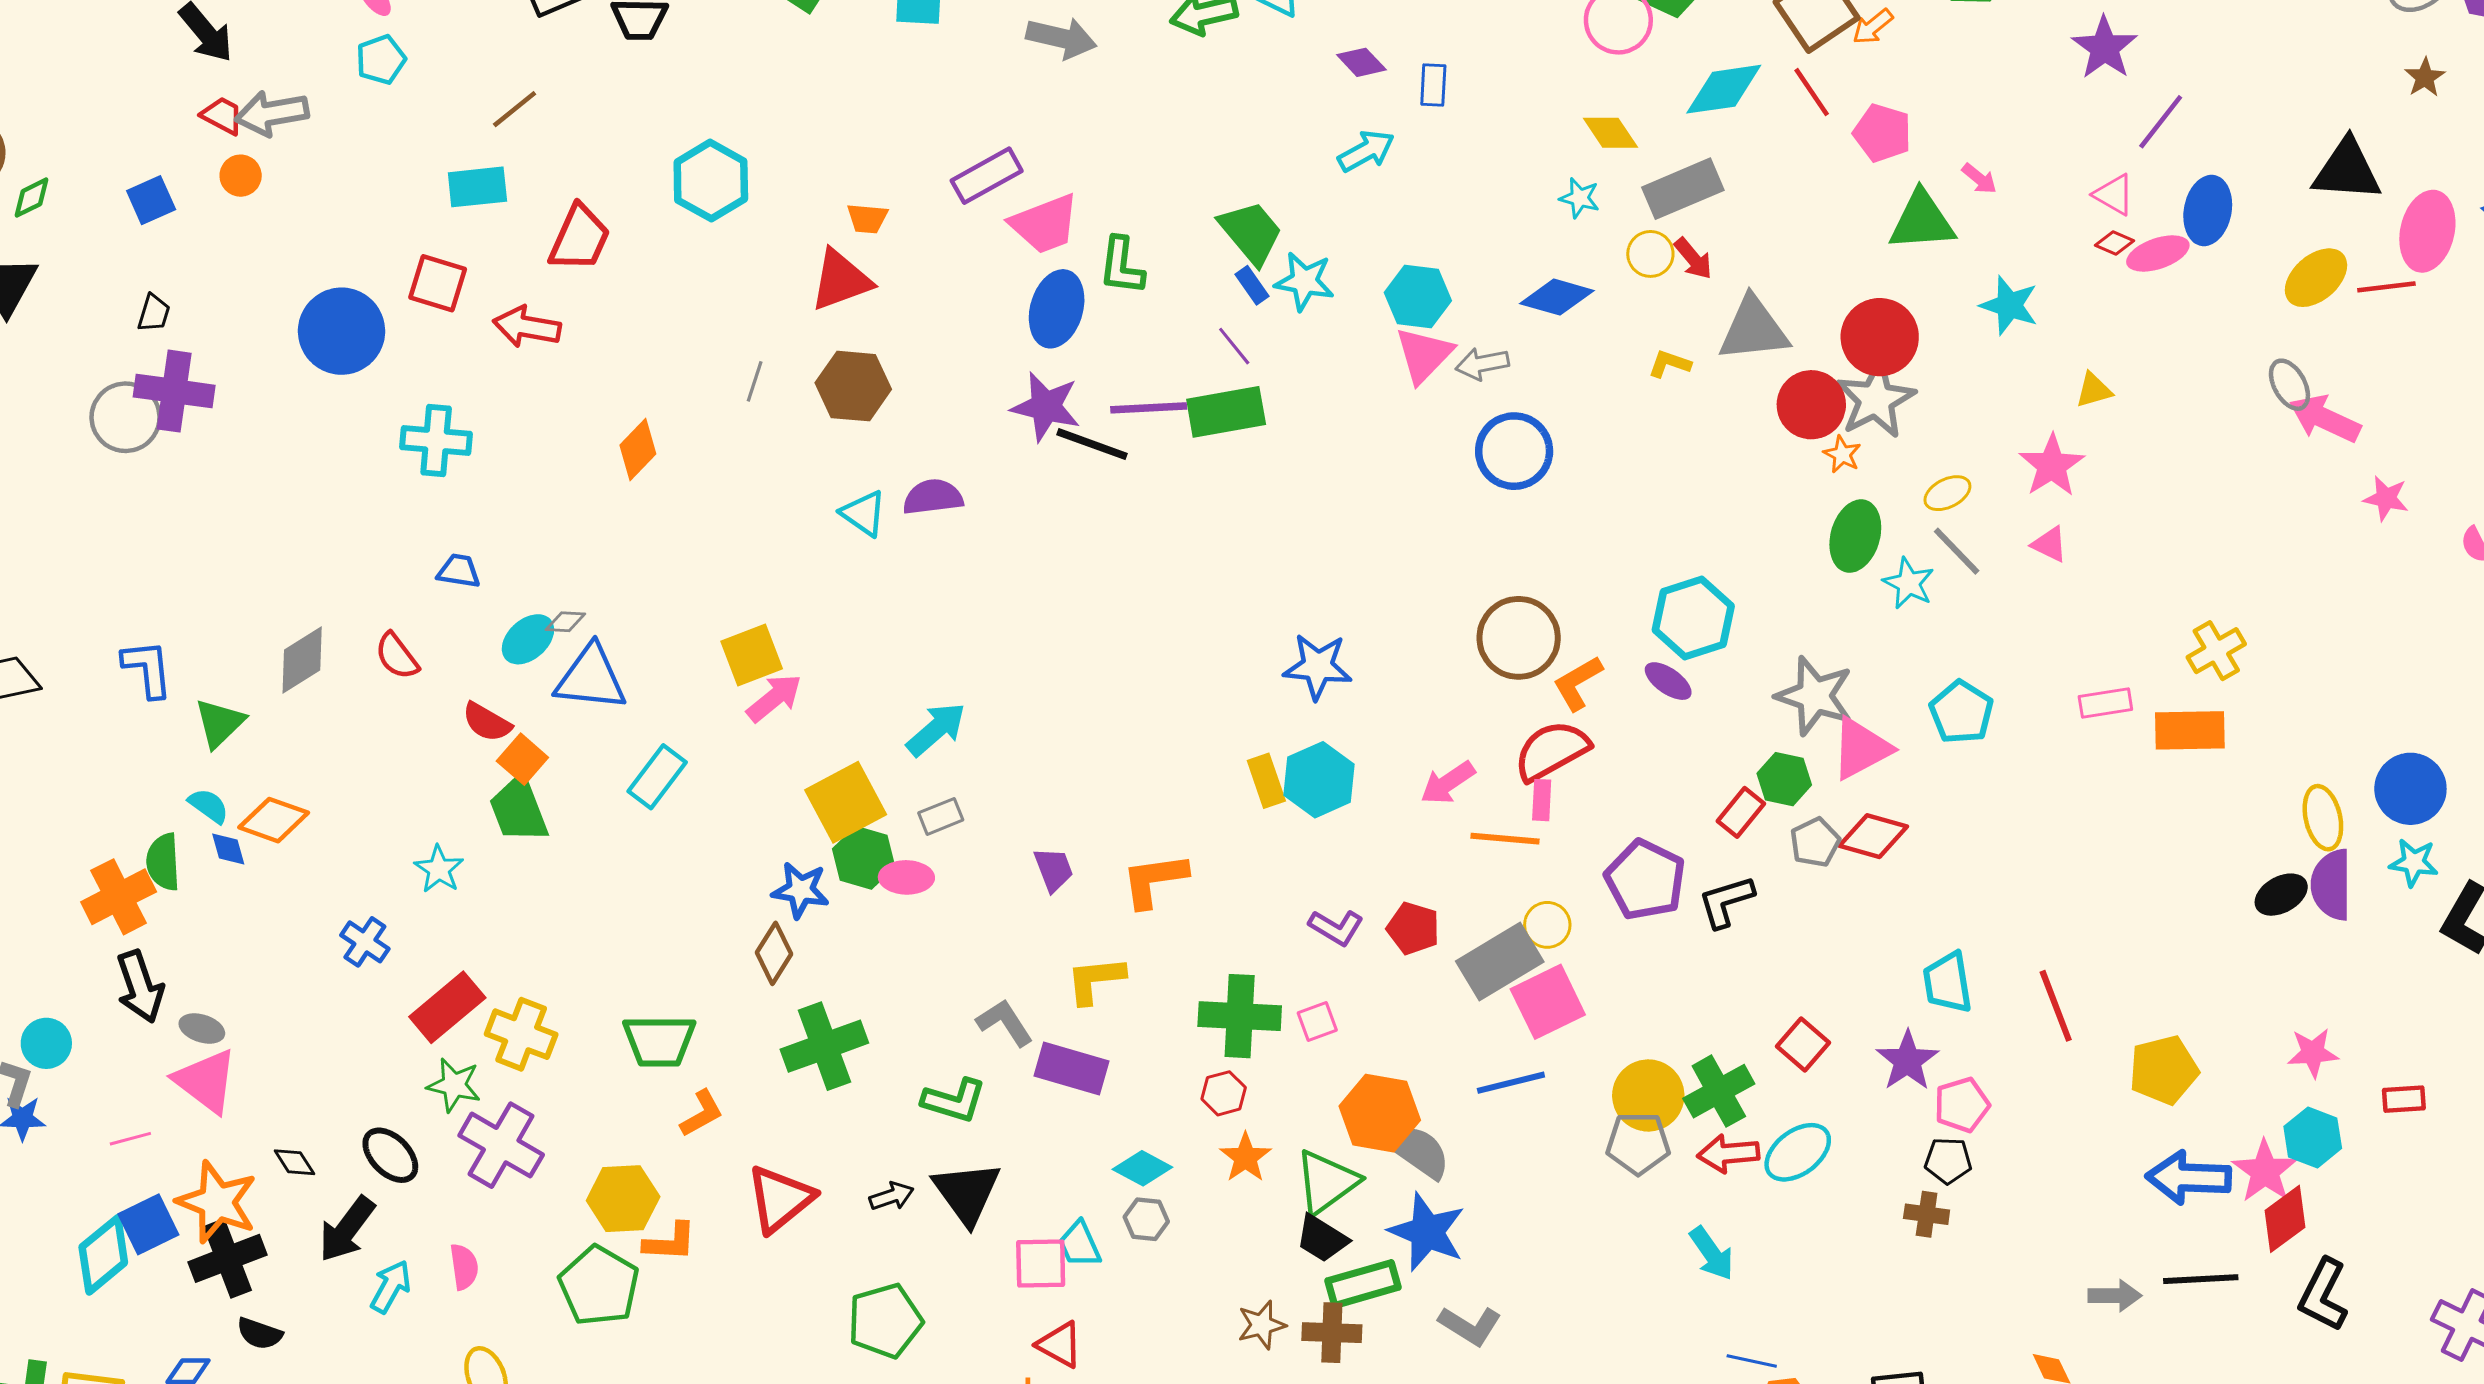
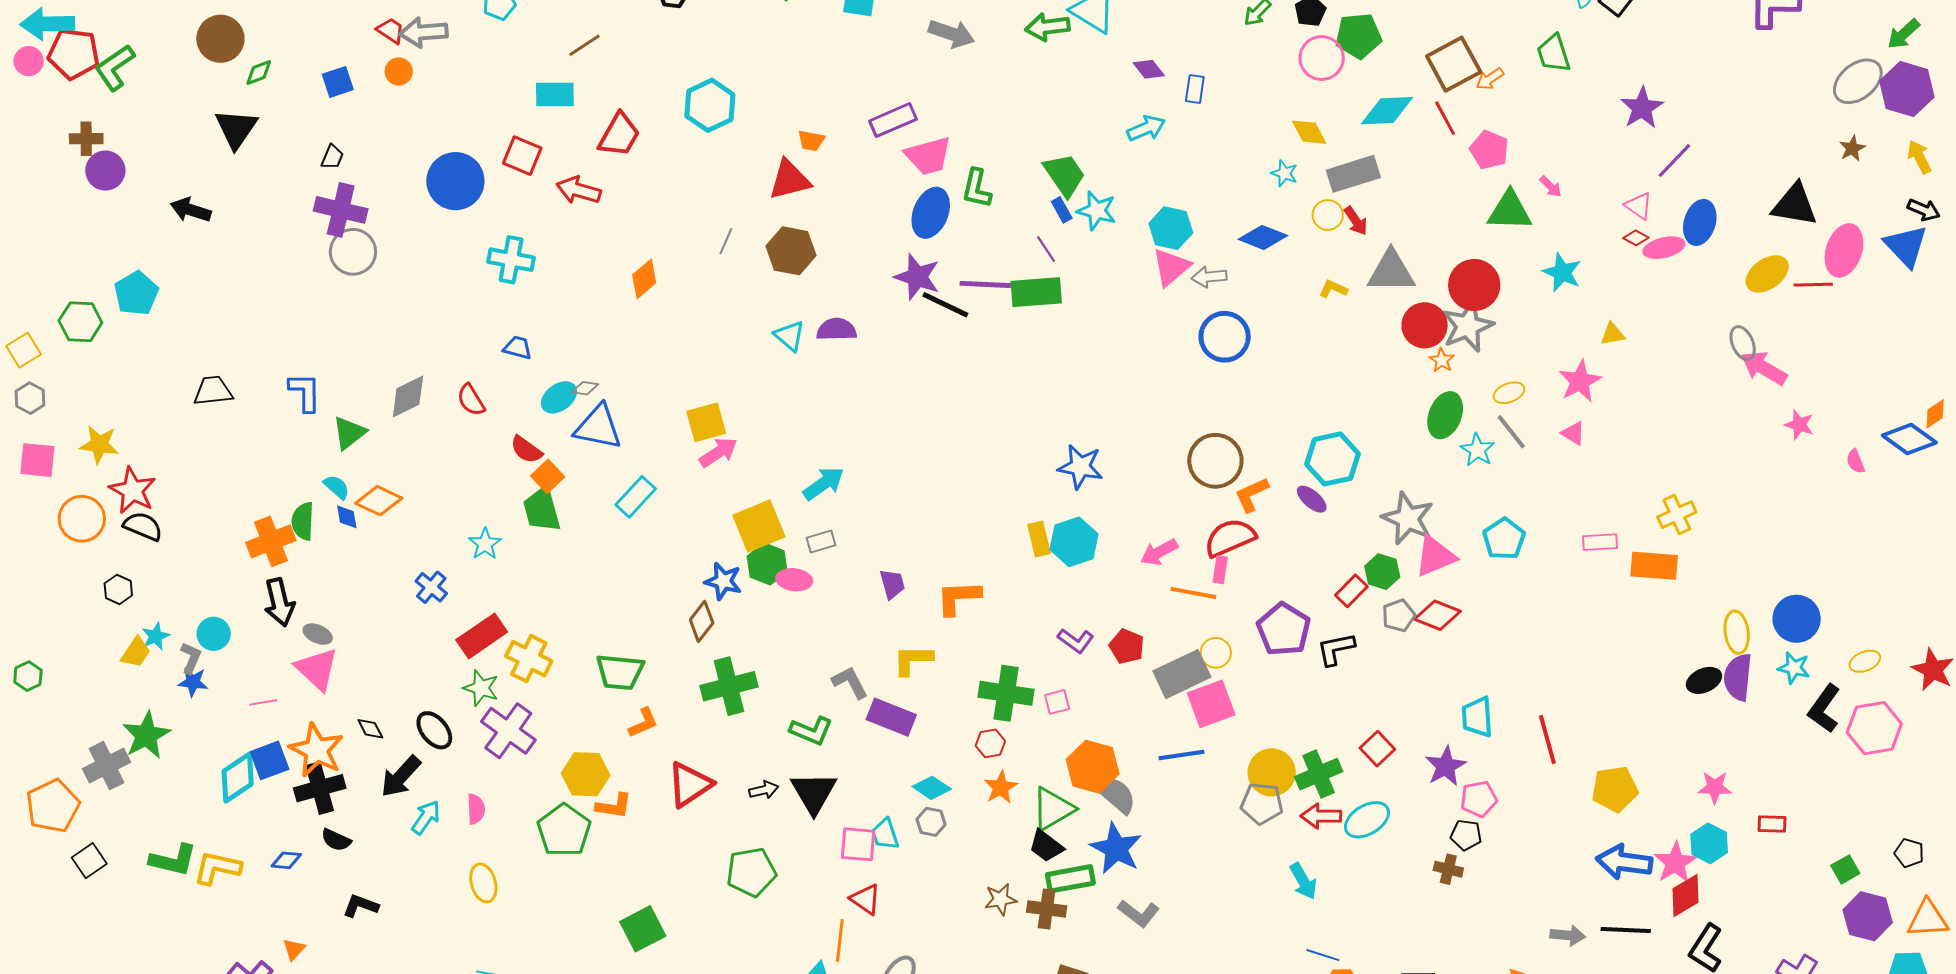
gray circle: (126, 417) -> (353, 252), moved

